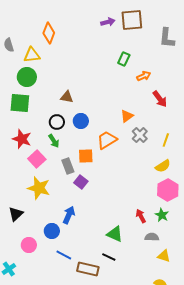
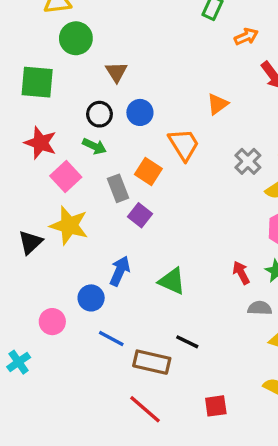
green circle: (27, 77) -> (76, 38), moved
brown triangle: (67, 97) -> (116, 72), turned 48
gray cross: (140, 135) -> (248, 161), moved
orange trapezoid: (107, 140) -> (184, 145), turned 90
green arrow: (54, 141) -> (94, 146), turned -32
orange square: (86, 156) -> (148, 172), turned 35
black triangle: (16, 214) -> (30, 242), moved
green triangle: (115, 234) -> (172, 281), moved

